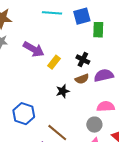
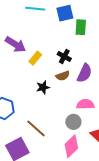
purple semicircle: (104, 75) -> (85, 73), turned 126

